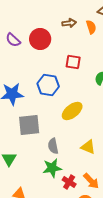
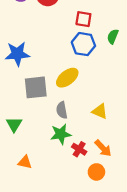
blue hexagon: (48, 85) -> (83, 44), moved
yellow ellipse: (72, 111) -> (67, 78), moved

